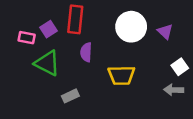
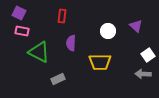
red rectangle: (75, 19) -> (62, 16), size x0.6
white circle: (131, 27) -> (108, 31), moved, size x0.6
purple square: (49, 29) -> (19, 13), moved, turned -32

